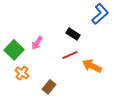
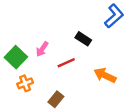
red line: (70, 55) -> (66, 63), moved
orange cross: (22, 73) -> (25, 83), turned 32

